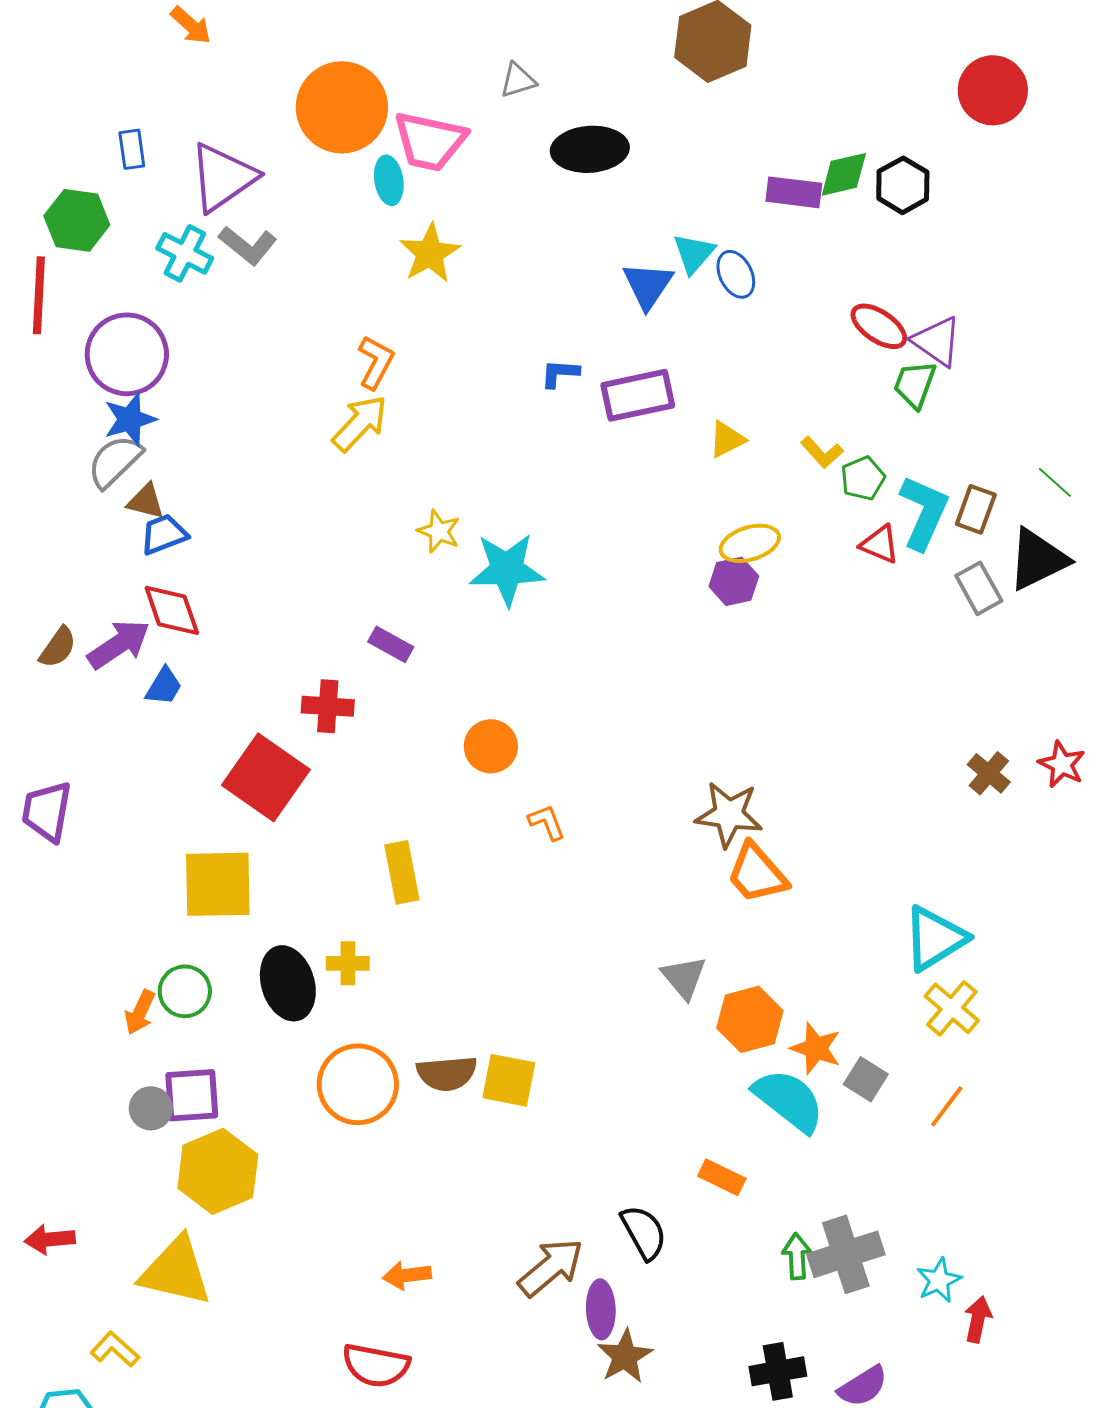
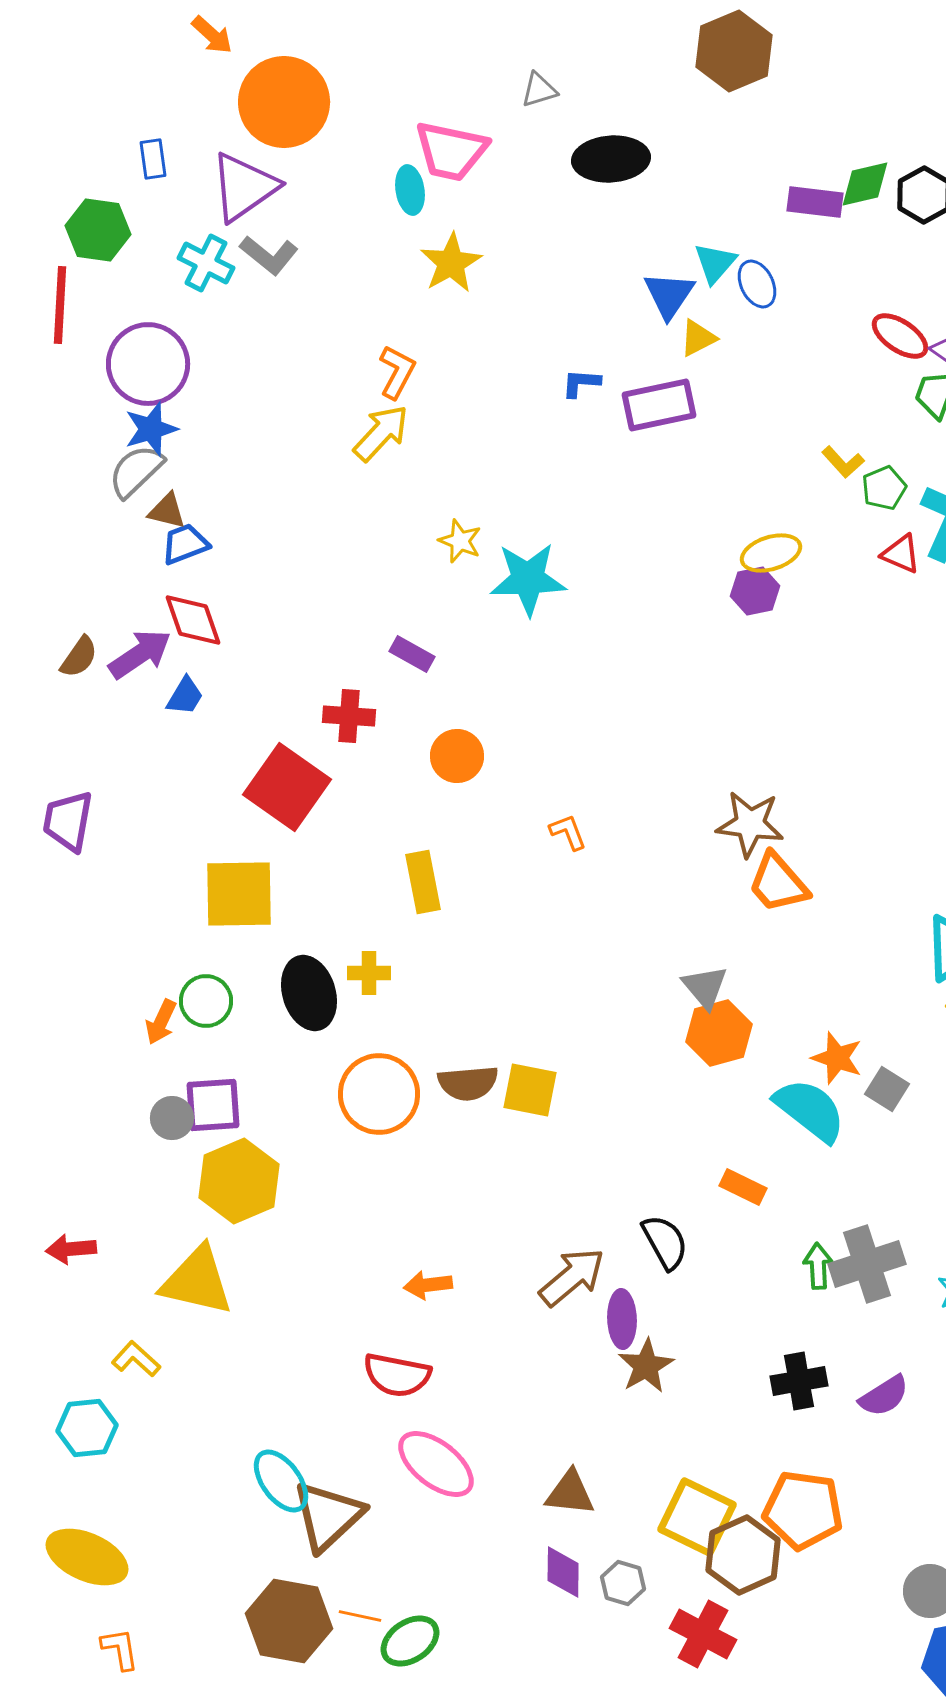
orange circle: (342, 107) -> (284, 102), moved
yellow triangle: (727, 439) -> (698, 338), moved
orange circle: (491, 746) -> (457, 756), moved
orange hexagon: (750, 1019) -> (719, 1033), moved

